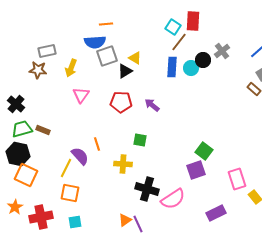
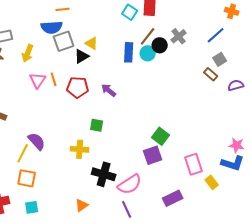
brown line: (179, 42) -> (148, 36), moved
orange line: (97, 144) -> (54, 79), moved
purple line: (138, 224) -> (127, 209), moved

